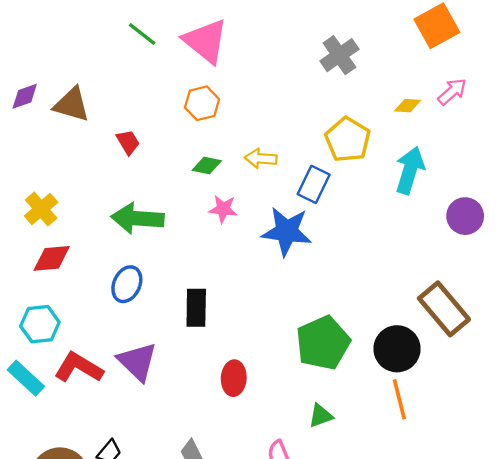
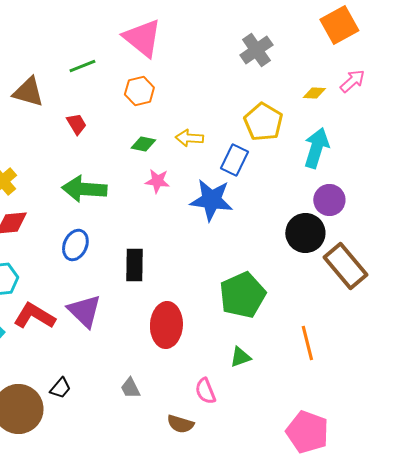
green line: (142, 34) -> (82, 66), moved, turned -60
purple circle: (465, 216) -> (329, 200), moved
black circle: (397, 349) -> (305, 233), moved
red ellipse: (234, 378) -> (166, 325), size x1.5

